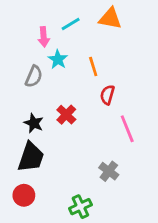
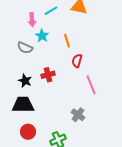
gray semicircle: (34, 76) -> (25, 48), turned 91
red cross: (66, 115) -> (48, 75), turned 32
black trapezoid: (31, 157) -> (23, 105), turned -110
red circle: (24, 195) -> (28, 132), moved

